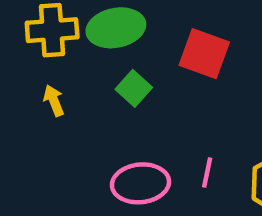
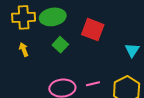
pink line: (207, 173) -> (93, 84), turned 64

